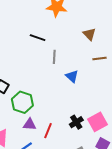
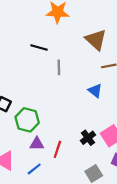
brown triangle: (89, 34) -> (96, 40), size x1.5
blue triangle: (72, 76) -> (95, 91), moved

